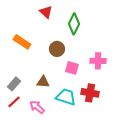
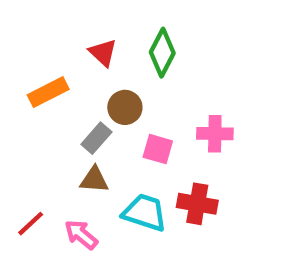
red triangle: (46, 12) -> (103, 53), moved
orange rectangle: (22, 42) -> (48, 92), turned -60
gray rectangle: (14, 84) -> (96, 138), moved

